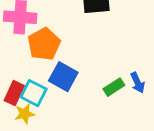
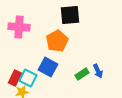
orange pentagon: (44, 44) -> (57, 41), moved

